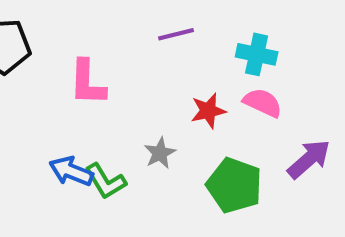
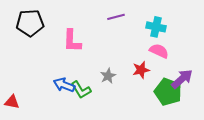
red star: (208, 111) -> (141, 70), moved
green pentagon: (234, 185) -> (168, 92), moved

